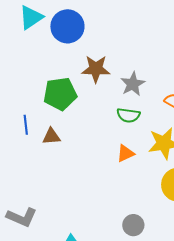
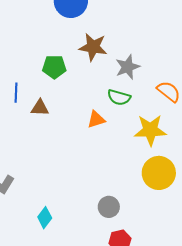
green pentagon: (60, 94) -> (54, 67), size x0.7
orange triangle: (125, 153) -> (96, 119), moved

